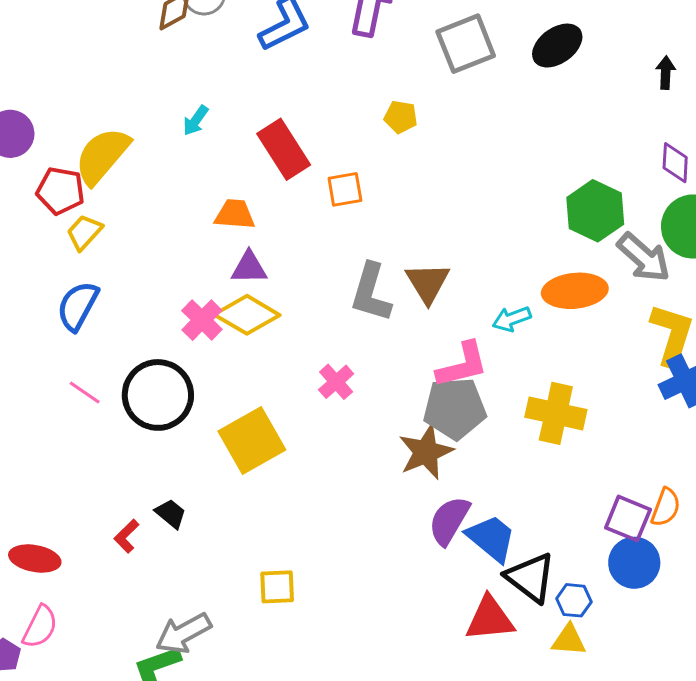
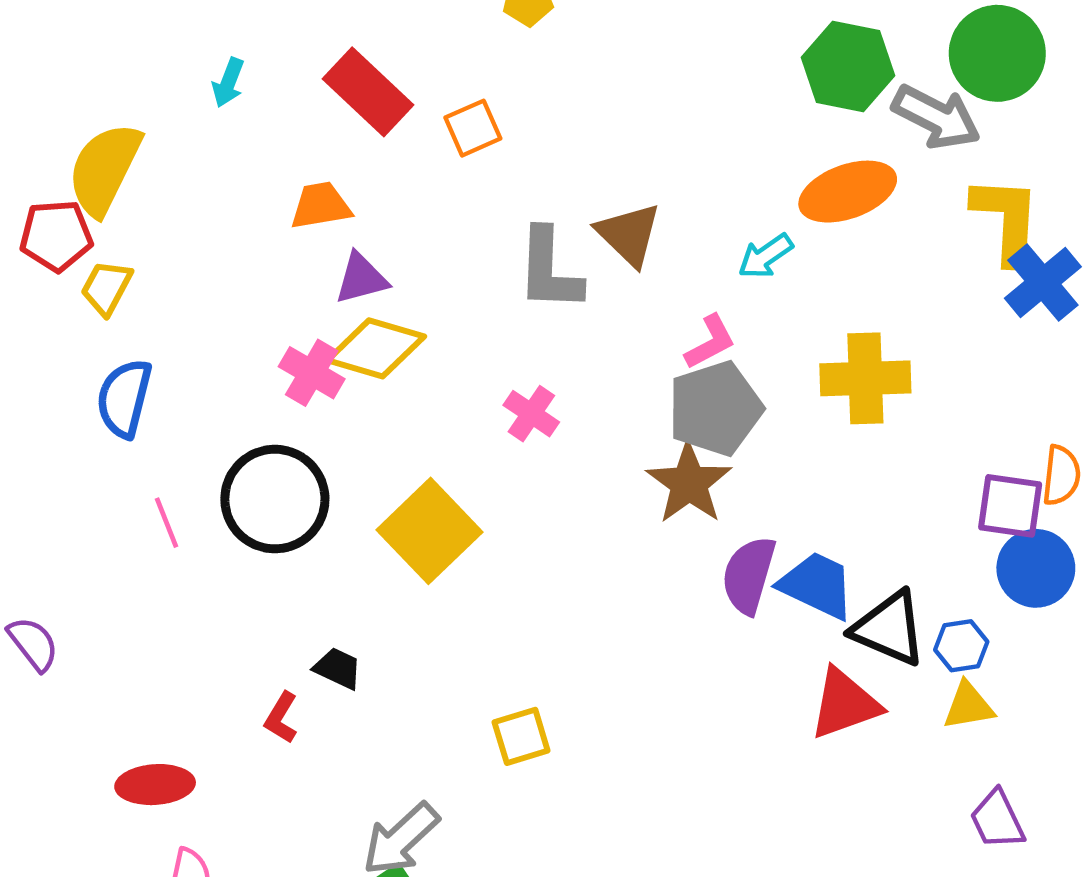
pink L-shape: (462, 365) -> (710, 342), size x0.7
pink line: (85, 393) -> (166, 523), turned 48

